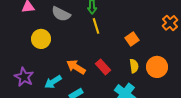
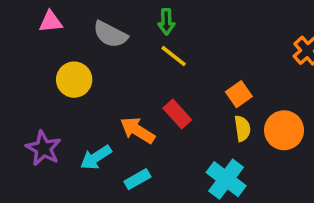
yellow line: (96, 26) -> (174, 56), turned -35
orange square: (132, 39) -> (239, 94), moved
red rectangle: (103, 67) -> (177, 114), moved

